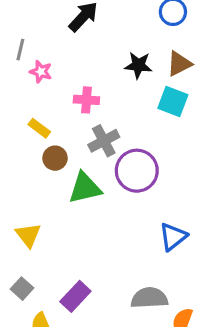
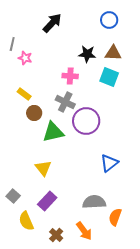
brown triangle: (179, 64) -> (113, 53), turned 30
pink cross: (86, 100) -> (70, 76), moved
gray cross: (104, 141) -> (65, 102), turned -36
yellow triangle: (28, 235) -> (43, 168), moved

